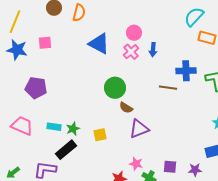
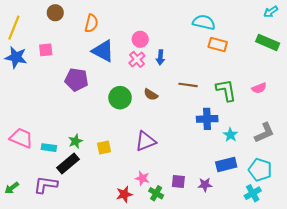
orange semicircle: (79, 13) -> (91, 23), moved
cyan semicircle: (194, 17) -> (204, 22), turned 60
blue cross: (186, 71) -> (207, 119), moved
purple pentagon: (36, 88) -> (76, 80), moved
brown line: (168, 88) -> (188, 85), moved
brown semicircle: (126, 108) -> (151, 94), moved
cyan rectangle: (54, 127) -> (49, 148), moved

